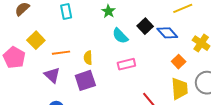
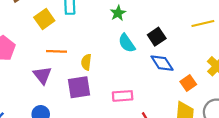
blue diamond: (167, 33) -> (162, 63), moved
yellow square: (36, 40) -> (44, 19), moved
pink rectangle: (126, 64) -> (123, 96), moved

